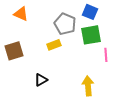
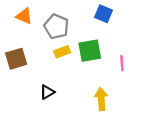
gray pentagon: (65, 24) -> (56, 26), moved
green square: (91, 35) -> (90, 51), moved

